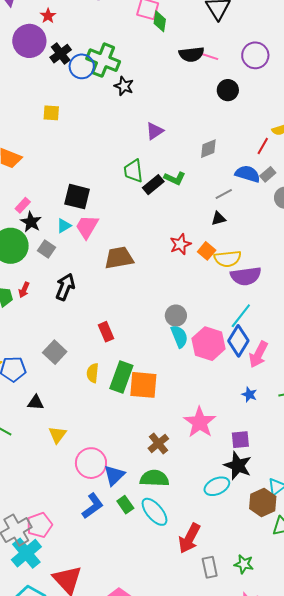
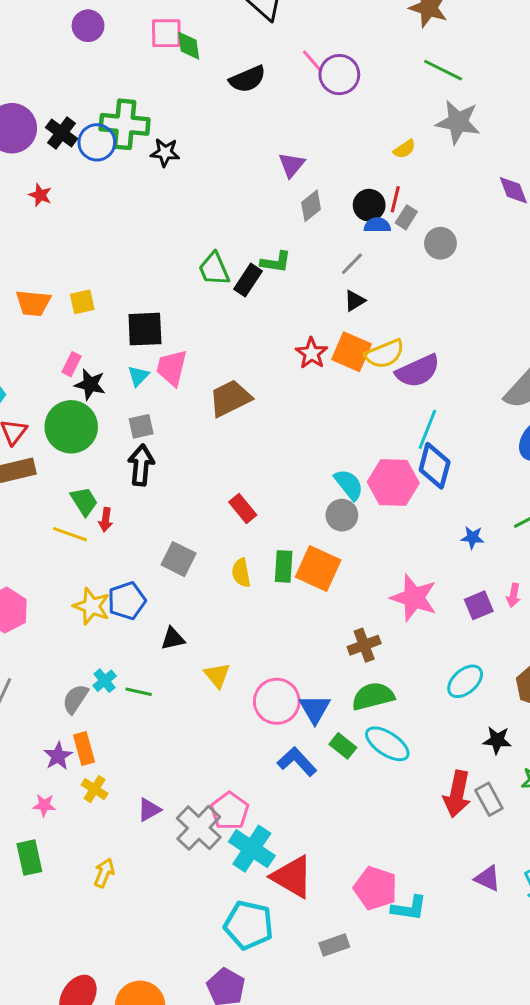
red star: (48, 16) -> (40, 195), moved
purple circle: (255, 55) -> (339, 75), moved
pink line: (209, 56) -> (313, 61), moved, turned 48
black circle: (228, 90) -> (369, 205), moved
yellow square: (51, 113) -> (82, 302), moved
purple triangle: (155, 131) -> (292, 165), moved
red line: (263, 146) -> (395, 199), moved
blue semicircle: (248, 174) -> (377, 225), size x0.7
gray square: (46, 249) -> (141, 426), moved, turned -30
orange square: (207, 251) -> (352, 352), size x1.5
black arrow: (65, 287) -> (141, 465), moved
red arrow: (24, 290) -> (106, 520), moved
gray circle: (176, 316) -> (342, 515), moved
pink arrow: (258, 354) -> (513, 595), moved, size x0.6
green rectangle: (121, 377) -> (284, 566), size x0.7
orange square: (143, 385) -> (318, 568), turned 36
brown cross: (158, 443) -> (364, 645), turned 35
black star: (238, 466) -> (497, 740), moved, size x0.7
blue L-shape: (93, 506) -> (297, 762), turned -80
red arrow: (189, 538) -> (457, 794), moved
cyan cross: (26, 553) -> (252, 849), moved

